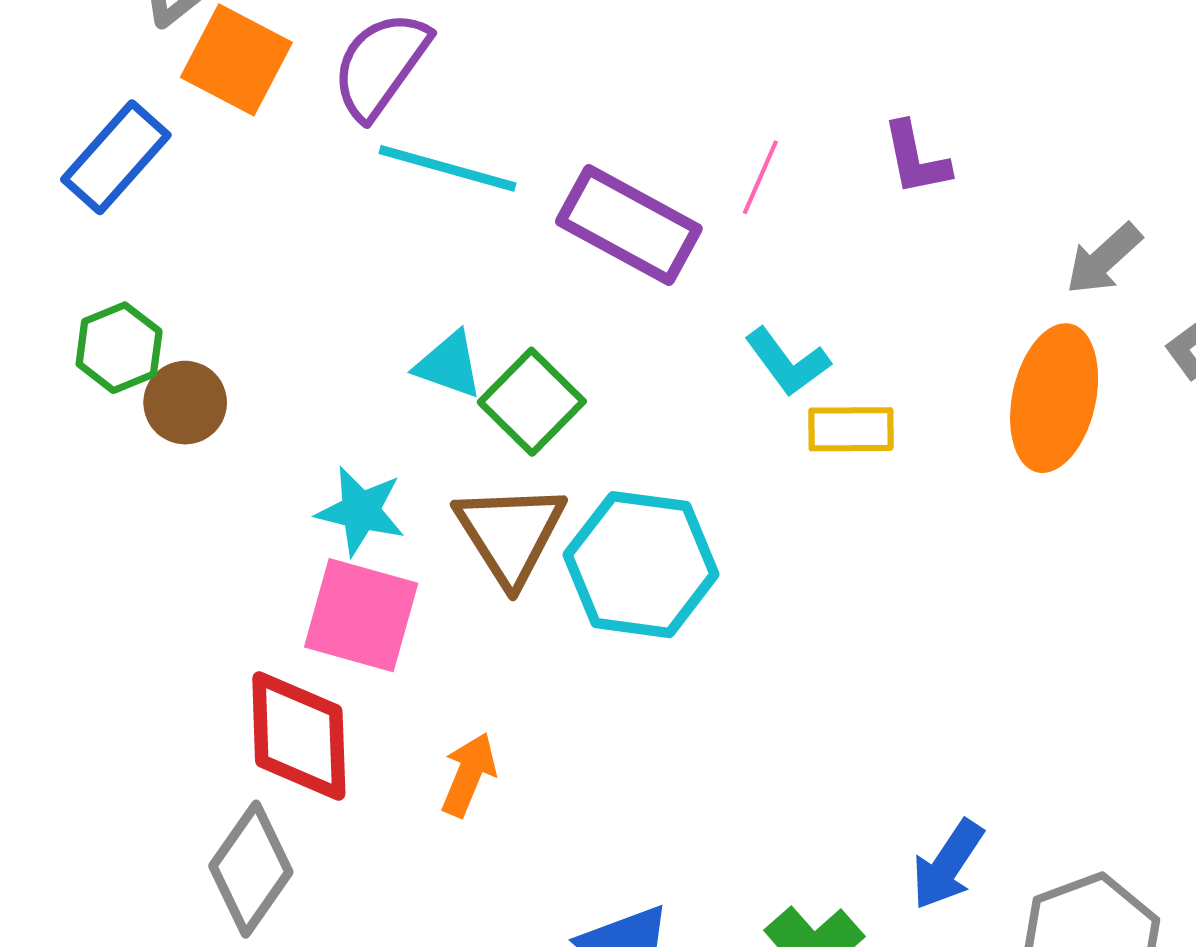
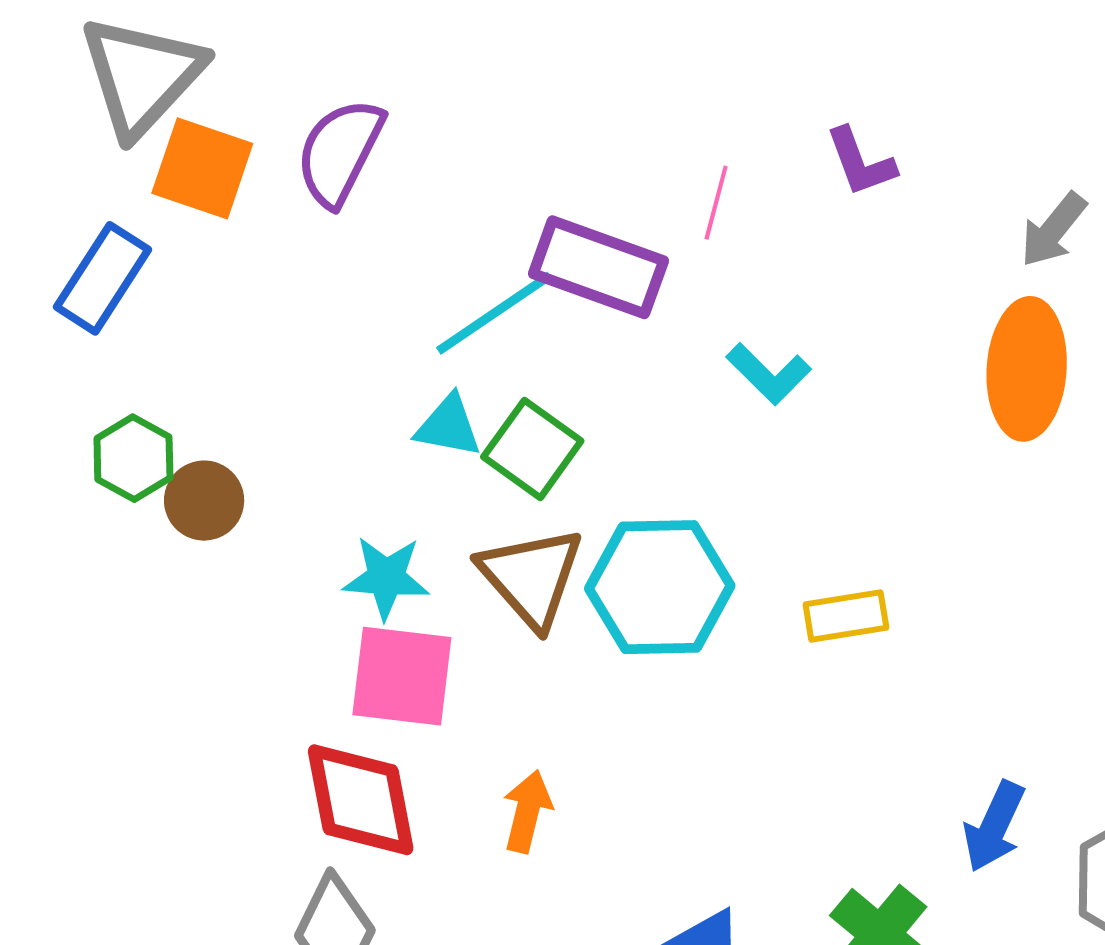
cyan line: (447, 168) -> (494, 313), moved, turned -41
yellow rectangle: (851, 429) -> (846, 616), moved

